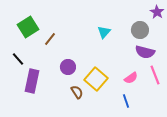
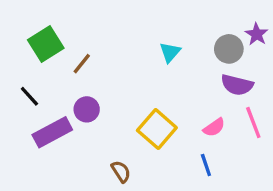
purple star: (157, 12) -> (257, 34), moved
purple circle: (68, 67) -> (87, 109), moved
purple rectangle: (32, 81) -> (52, 132), turned 50
brown semicircle: (77, 92) -> (121, 172), moved

